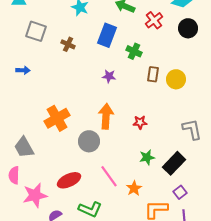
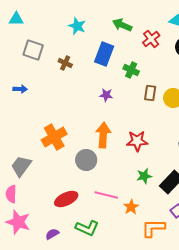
red star: (140, 122) -> (137, 141), size x1.5
gray trapezoid: (24, 147) -> (21, 166), turned 65
pink line: (109, 176) -> (106, 195), turned -40
pink star: (35, 195) -> (18, 222), moved, turned 30

